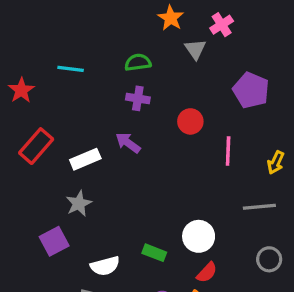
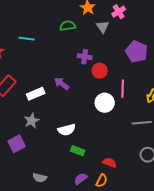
green semicircle: (138, 62) -> (68, 26), moved
purple cross: (138, 98) -> (85, 57), moved
white circle: (199, 236) -> (105, 103), moved
white semicircle: (105, 266) -> (67, 130), moved
red semicircle: (207, 272) -> (110, 163), turned -112

